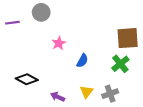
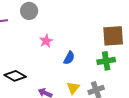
green cross: (120, 64) -> (106, 61), turned 30

